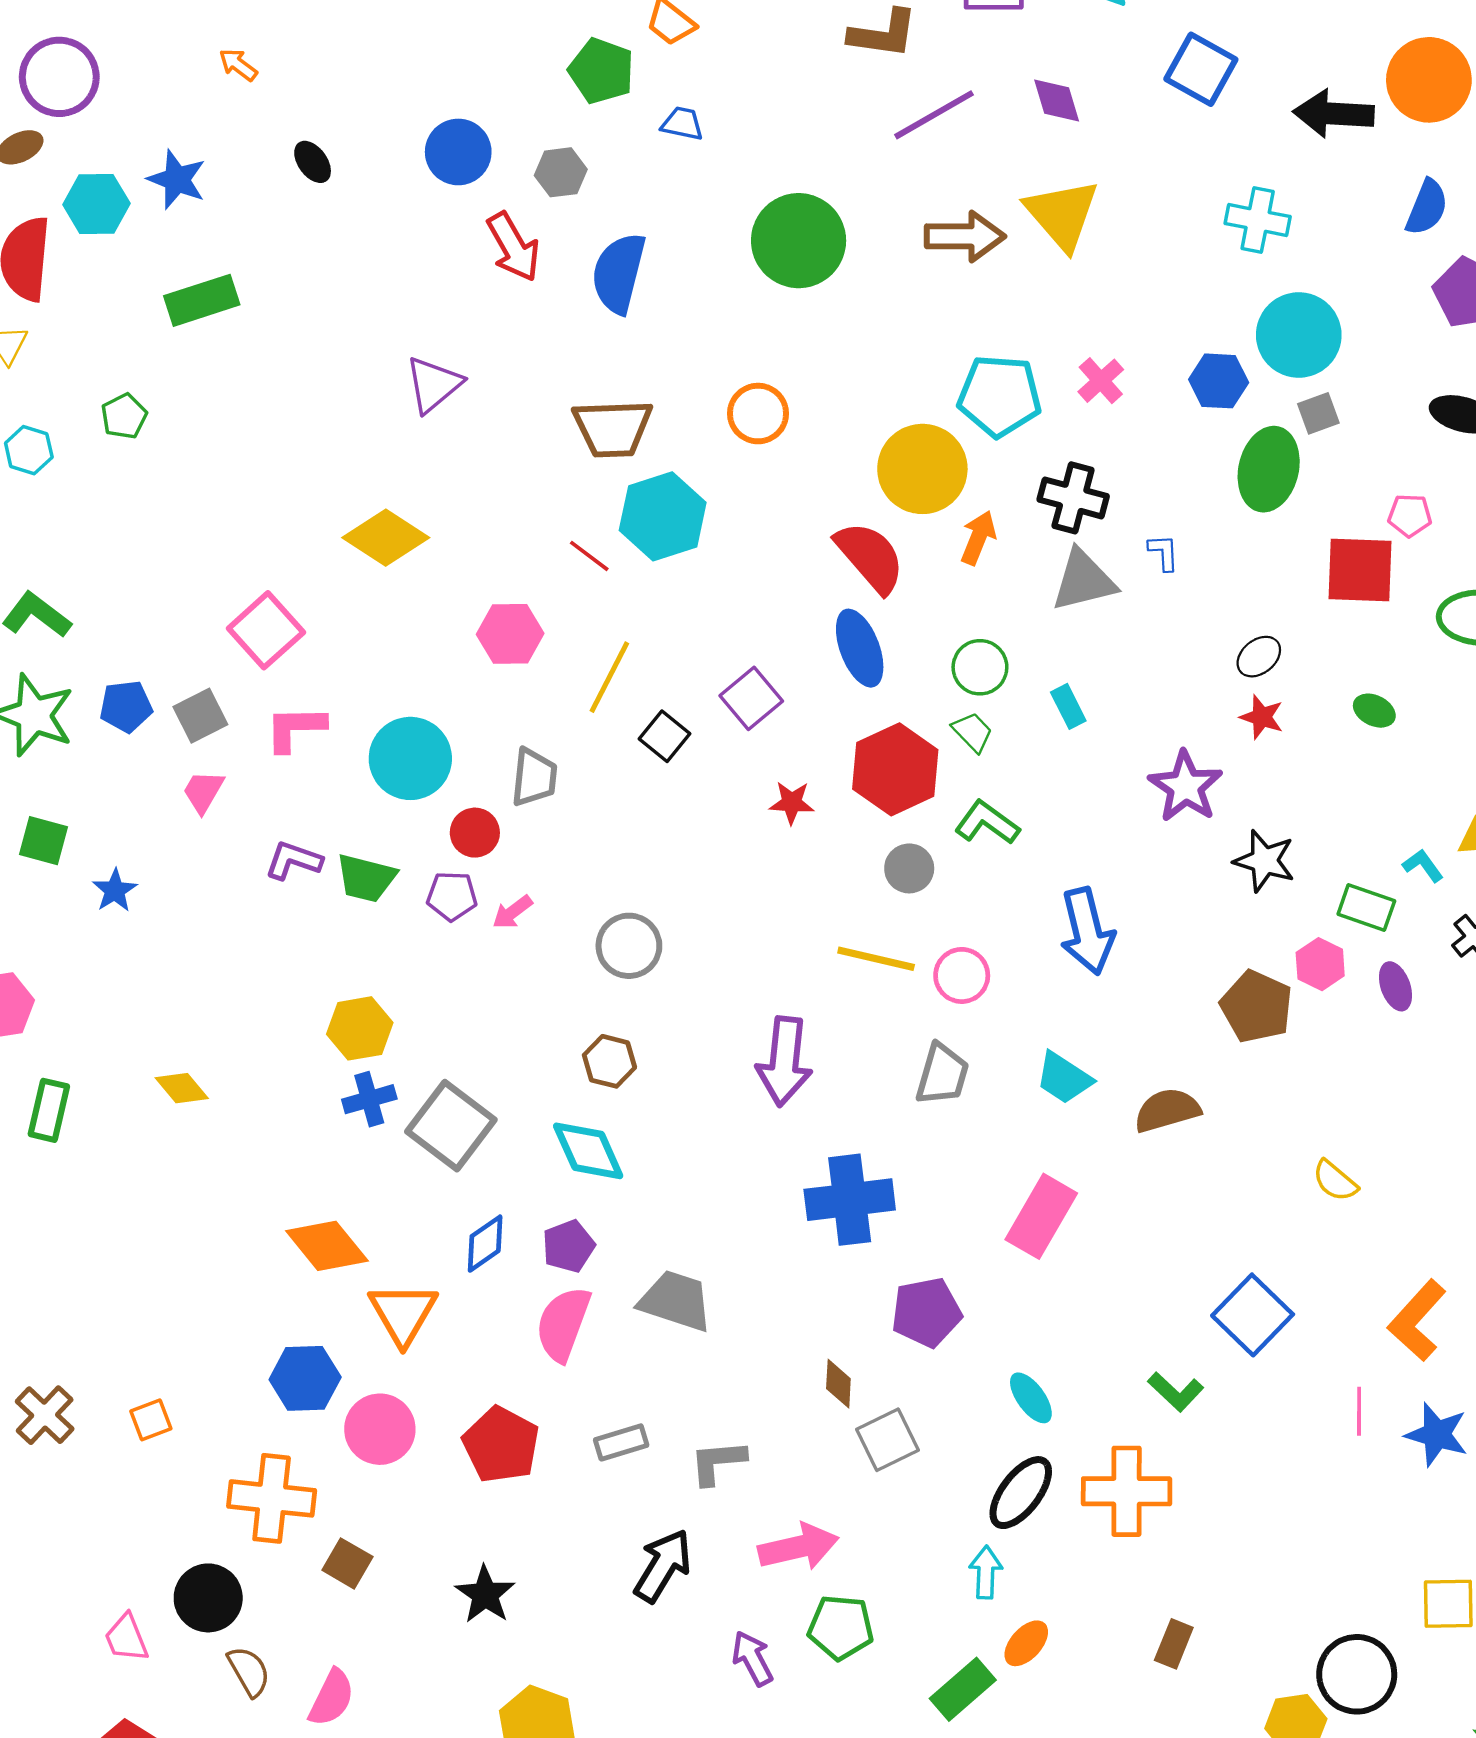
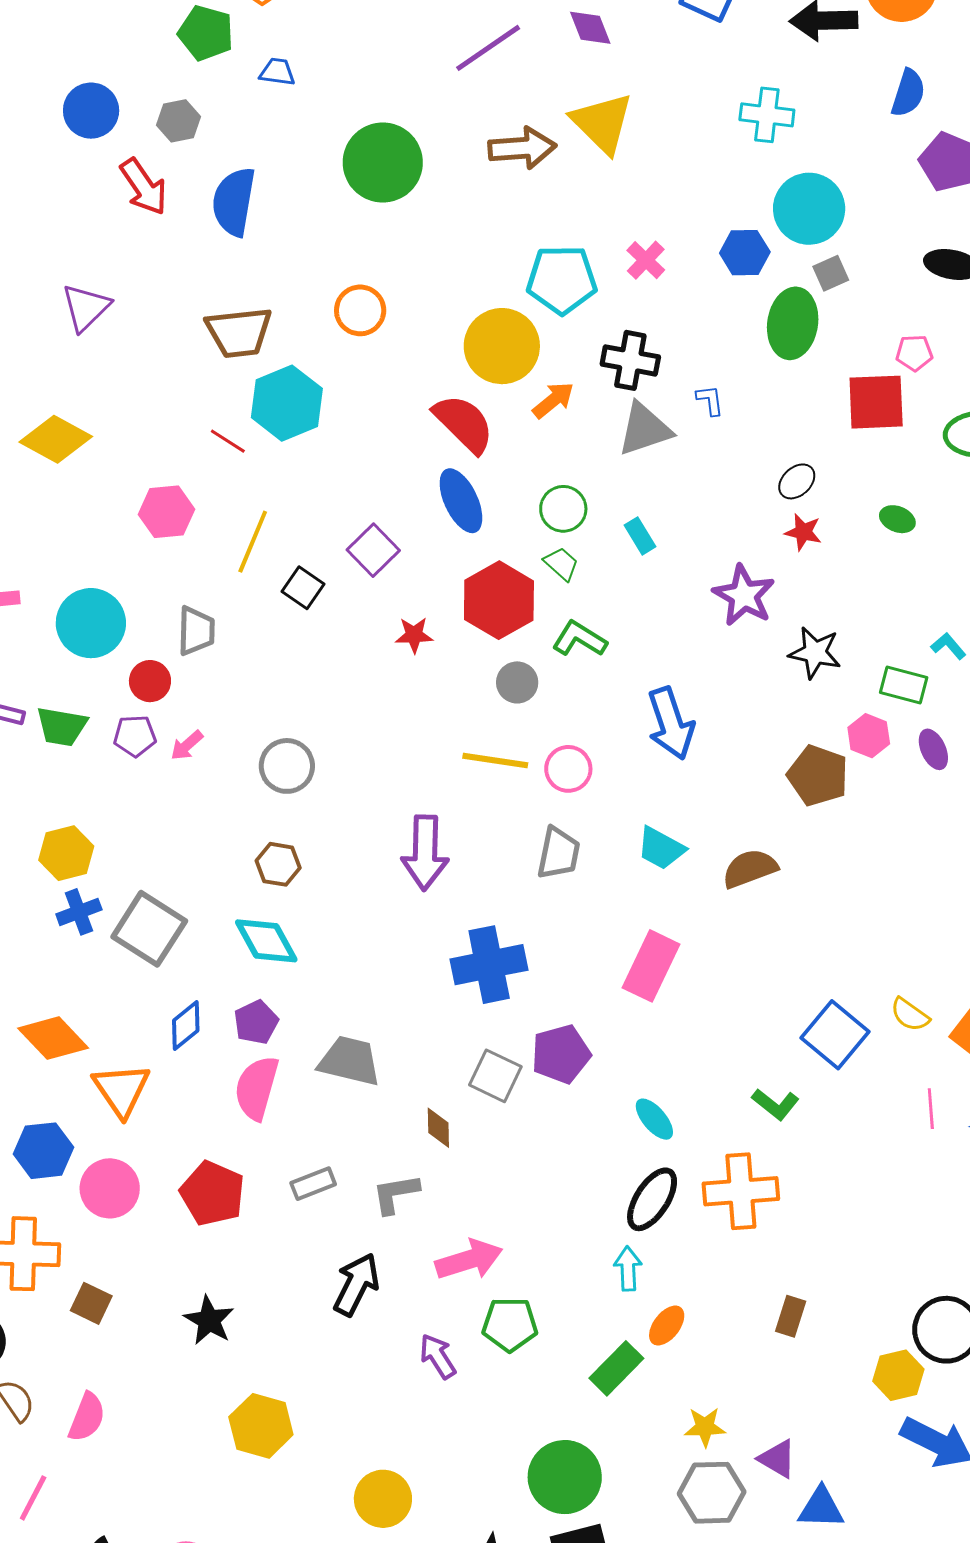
orange arrow: (978, 538) -> (553, 400), turned 33
yellow semicircle: (1335, 1181) -> (910, 1015), moved
brown diamond: (838, 1384) -> (438, 1128), moved
gray square: (887, 1440) -> (495, 1076), moved, turned -34

